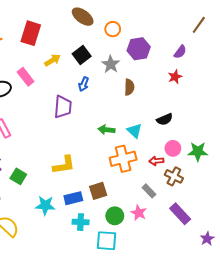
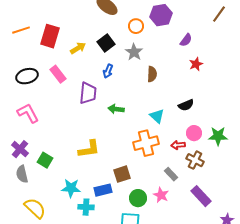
orange circle: (113, 29) -> (136, 26), moved
red rectangle: (31, 33) -> (50, 36), moved
purple hexagon: (139, 49) -> (161, 15), moved
purple semicircle: (180, 52) -> (186, 40), moved
pink rectangle: (26, 77) -> (58, 74), moved
green arrow: (106, 130) -> (116, 109), moved
blue rectangle: (73, 198) -> (103, 190), moved
cyan cross: (81, 222) -> (86, 207), moved

